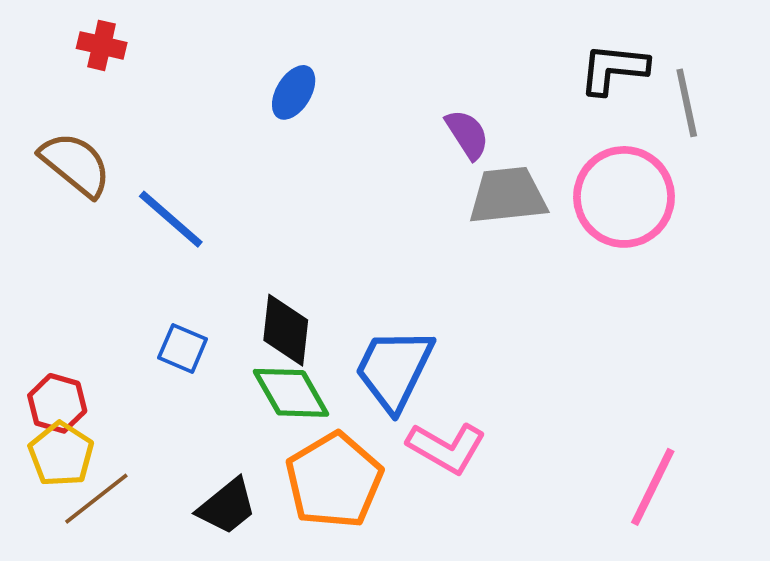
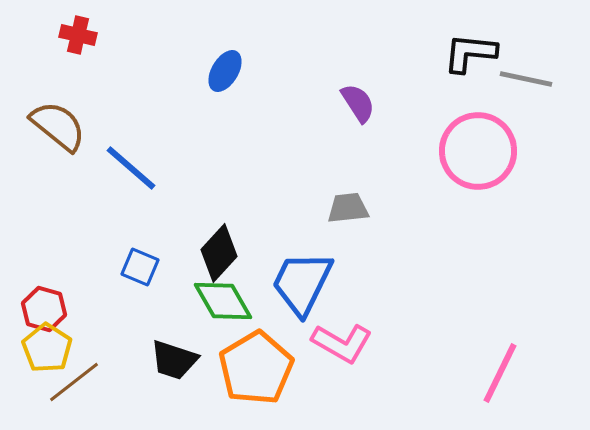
gray line: (687, 103) -> (526, 79), turned -66
gray trapezoid: (508, 196) -> (348, 208), moved, size x0.7
black diamond: (286, 330) -> (219, 253), turned 36
black trapezoid: (227, 506) -> (174, 360), moved, turned 57

